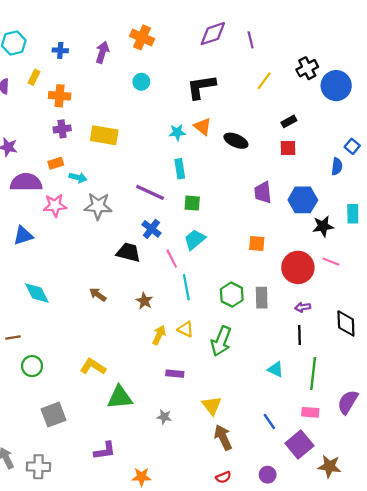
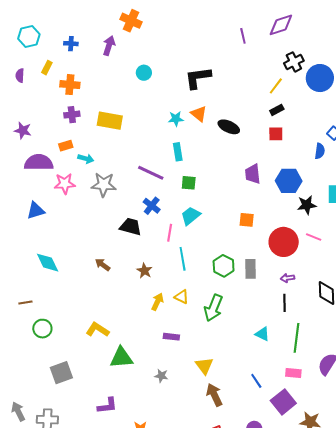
purple diamond: (213, 34) -> (281, 25), moved
orange cross: (142, 37) -> (131, 21), moved
yellow line: (264, 81) -> (276, 86), moved
pink line: (172, 259) -> (170, 233), turned 36

